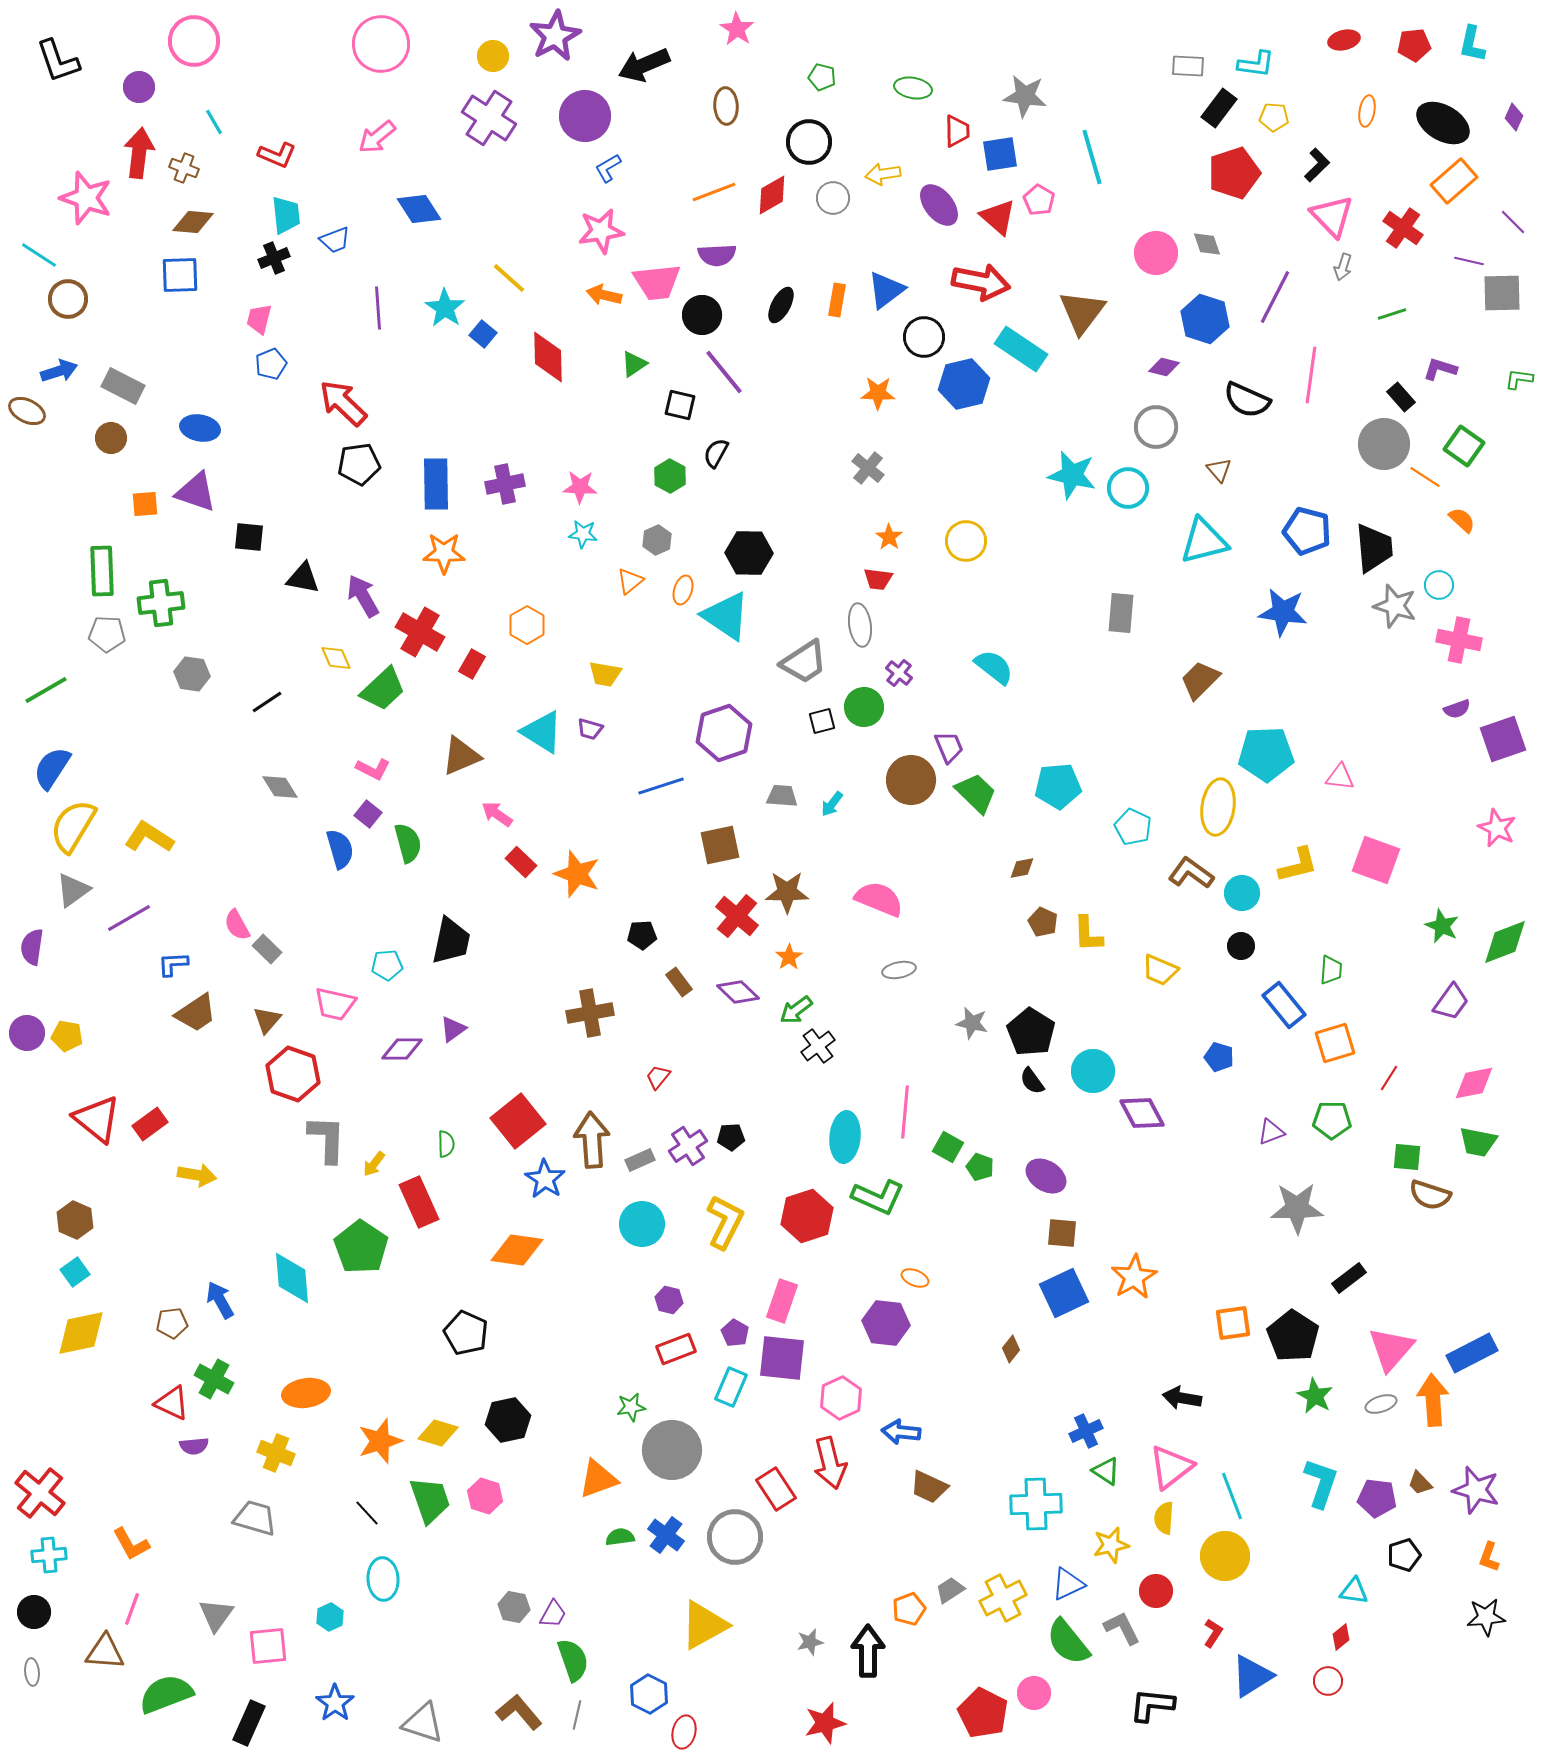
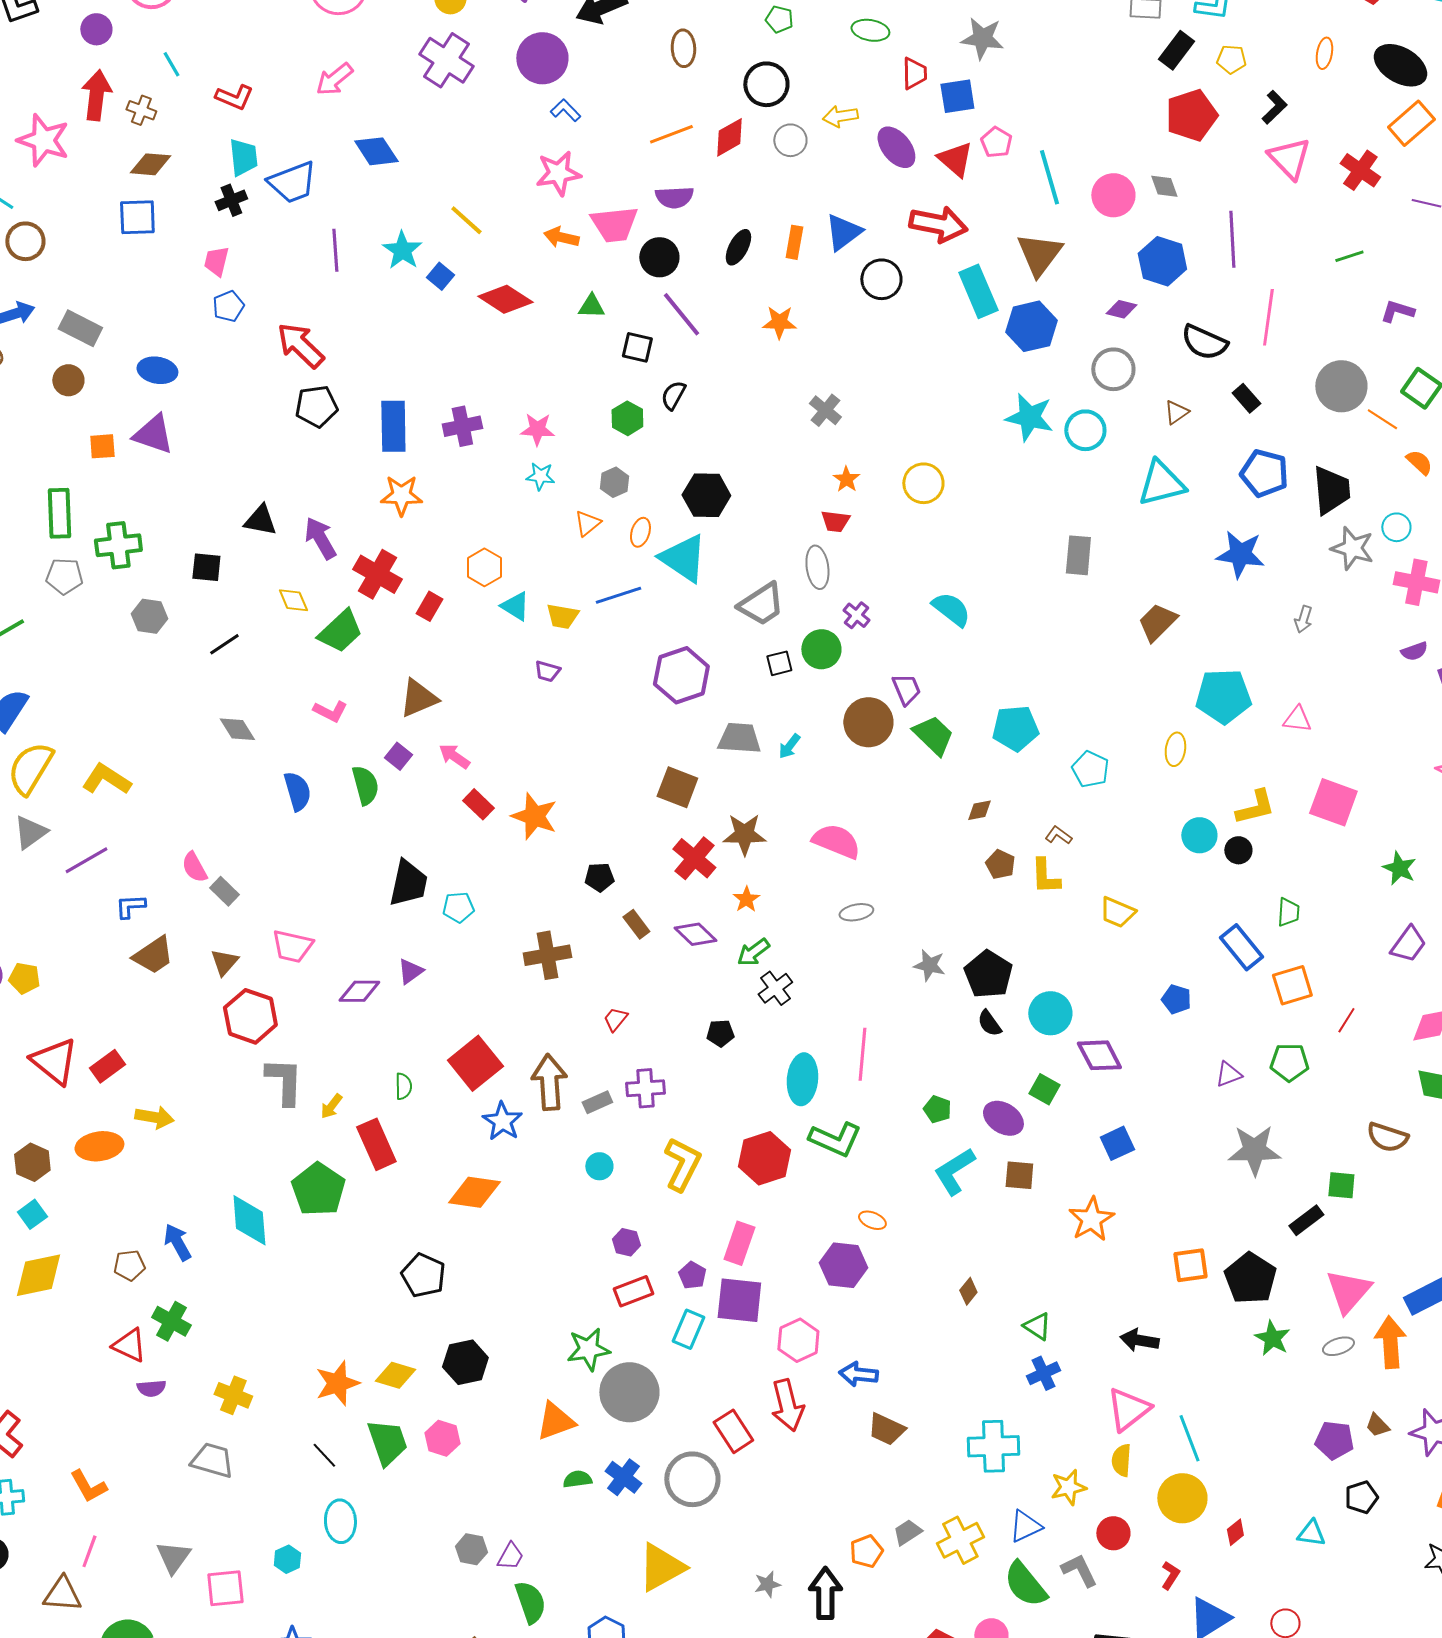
cyan line: (1092, 157) -> (1049, 177), moved
blue L-shape: (608, 168) -> (565, 110), turned 76
blue trapezoid: (335, 240) -> (292, 182), size x1.6
gray arrow: (1343, 267) -> (1303, 619), moved
purple line: (1275, 297) -> (1232, 239), turned -30
cyan rectangle: (1021, 349) -> (978, 291), turned 33
red diamond: (548, 357) -> (505, 299), turned -56
green triangle: (634, 364) -> (591, 306), turned 36
blue hexagon: (964, 384) -> (1031, 326), moved
orange star: (878, 393) -> (779, 322), moved
black rectangle: (1401, 397) -> (1246, 398), moved
brown triangle: (1219, 470) -> (1176, 412), turned 36
black square: (249, 537) -> (206, 567), moved
cyan triangle: (542, 732) -> (515, 606), moved, size x0.7
blue line: (661, 786) -> (618, 595), moved
gray trapezoid: (782, 796) -> (739, 738), size x1.4
yellow ellipse: (1218, 807) -> (1175, 749), size x0.6
purple square: (368, 814) -> (398, 756), moved
brown square: (720, 845) -> (677, 787), turned 33
brown L-shape: (1191, 873) -> (1058, 835), moved, size x0.6
black circle: (1241, 946) -> (1238, 850), moved
cyan pentagon: (387, 965) -> (458, 907), moved
black pentagon: (731, 1137) -> (720, 1033), moved
purple cross: (688, 1146) -> (645, 1088), turned 30
green square: (948, 1147) -> (1044, 1089), moved
green square: (1407, 1157) -> (1341, 1185), moved
cyan circle: (642, 1224) -> (599, 1166), size x0.6
blue square: (1064, 1293) -> (1117, 1143), moved, size x0.7
orange ellipse: (306, 1393) -> (99, 1146), moved
green star: (631, 1407) -> (588, 1349), size x1.5
green triangle: (1106, 1471) -> (1037, 1326), moved
cyan L-shape: (1321, 1483) -> (954, 1171), moved, turned -141
red diamond: (1341, 1637) -> (1235, 1532), moved

